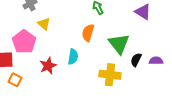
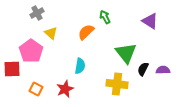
orange semicircle: (88, 33) -> (86, 32), moved, turned 30
red star: (48, 66) -> (65, 89), moved
orange square: (15, 80) -> (36, 89), moved

